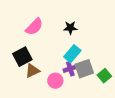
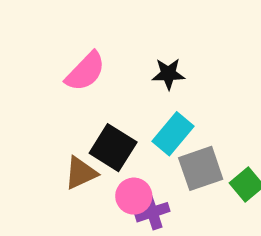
black square: (22, 57) -> (113, 148), moved, turned -30
purple cross: (70, 69) -> (152, 212), moved

